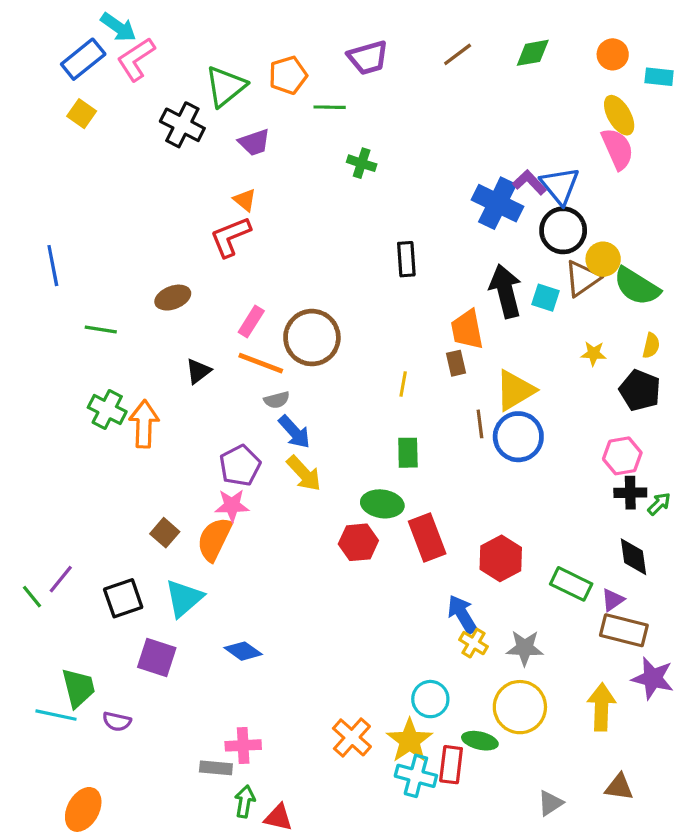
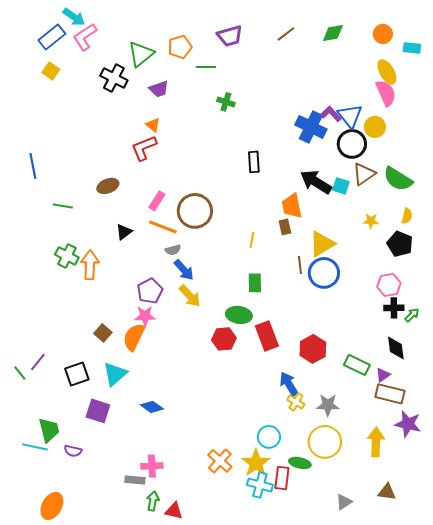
yellow circle: (603, 259) -> (375, 127), moved
black arrow: (506, 291) -> (316, 182), turned -44

